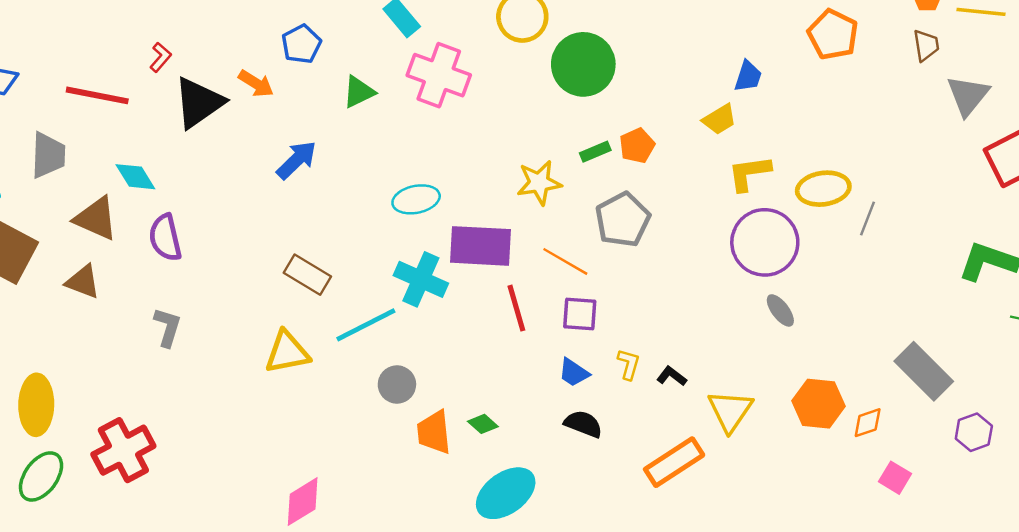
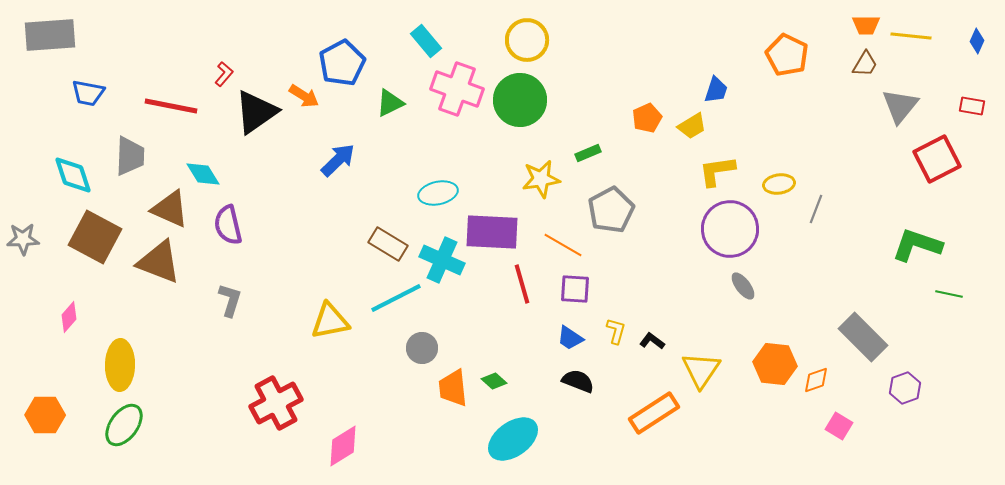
blue pentagon: (301, 44) -> (342, 63), size x1.4
brown trapezoid: (926, 45) -> (865, 64), turned 40
green circle: (583, 64) -> (520, 100), moved
orange pentagon: (637, 146) -> (647, 118), moved
yellow ellipse: (823, 189) -> (779, 184), size x0.7
brown rectangle: (307, 275) -> (388, 244), moved
brown triangle: (83, 282) -> (159, 262), size x1.5
red cross: (123, 450) -> (276, 403), moved

